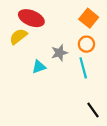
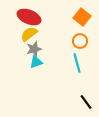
yellow semicircle: (18, 37) -> (29, 34), moved
gray star: (59, 53) -> (34, 49), moved

